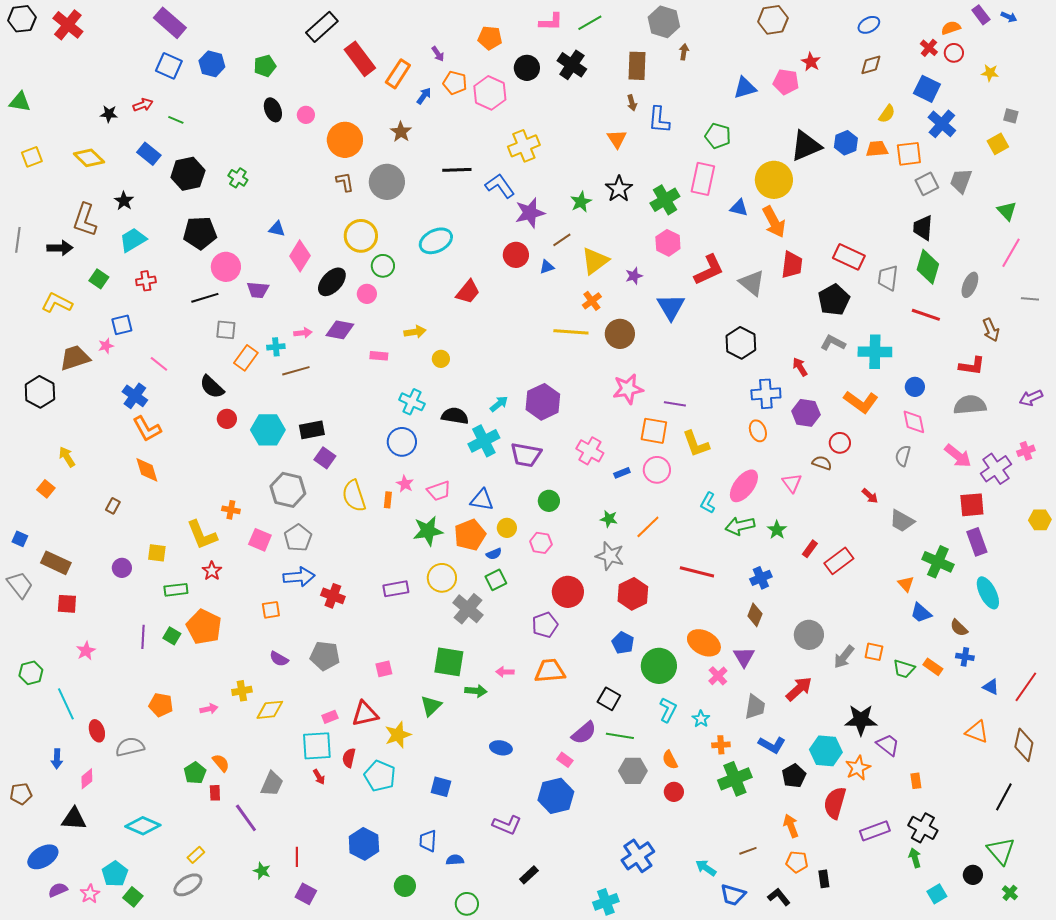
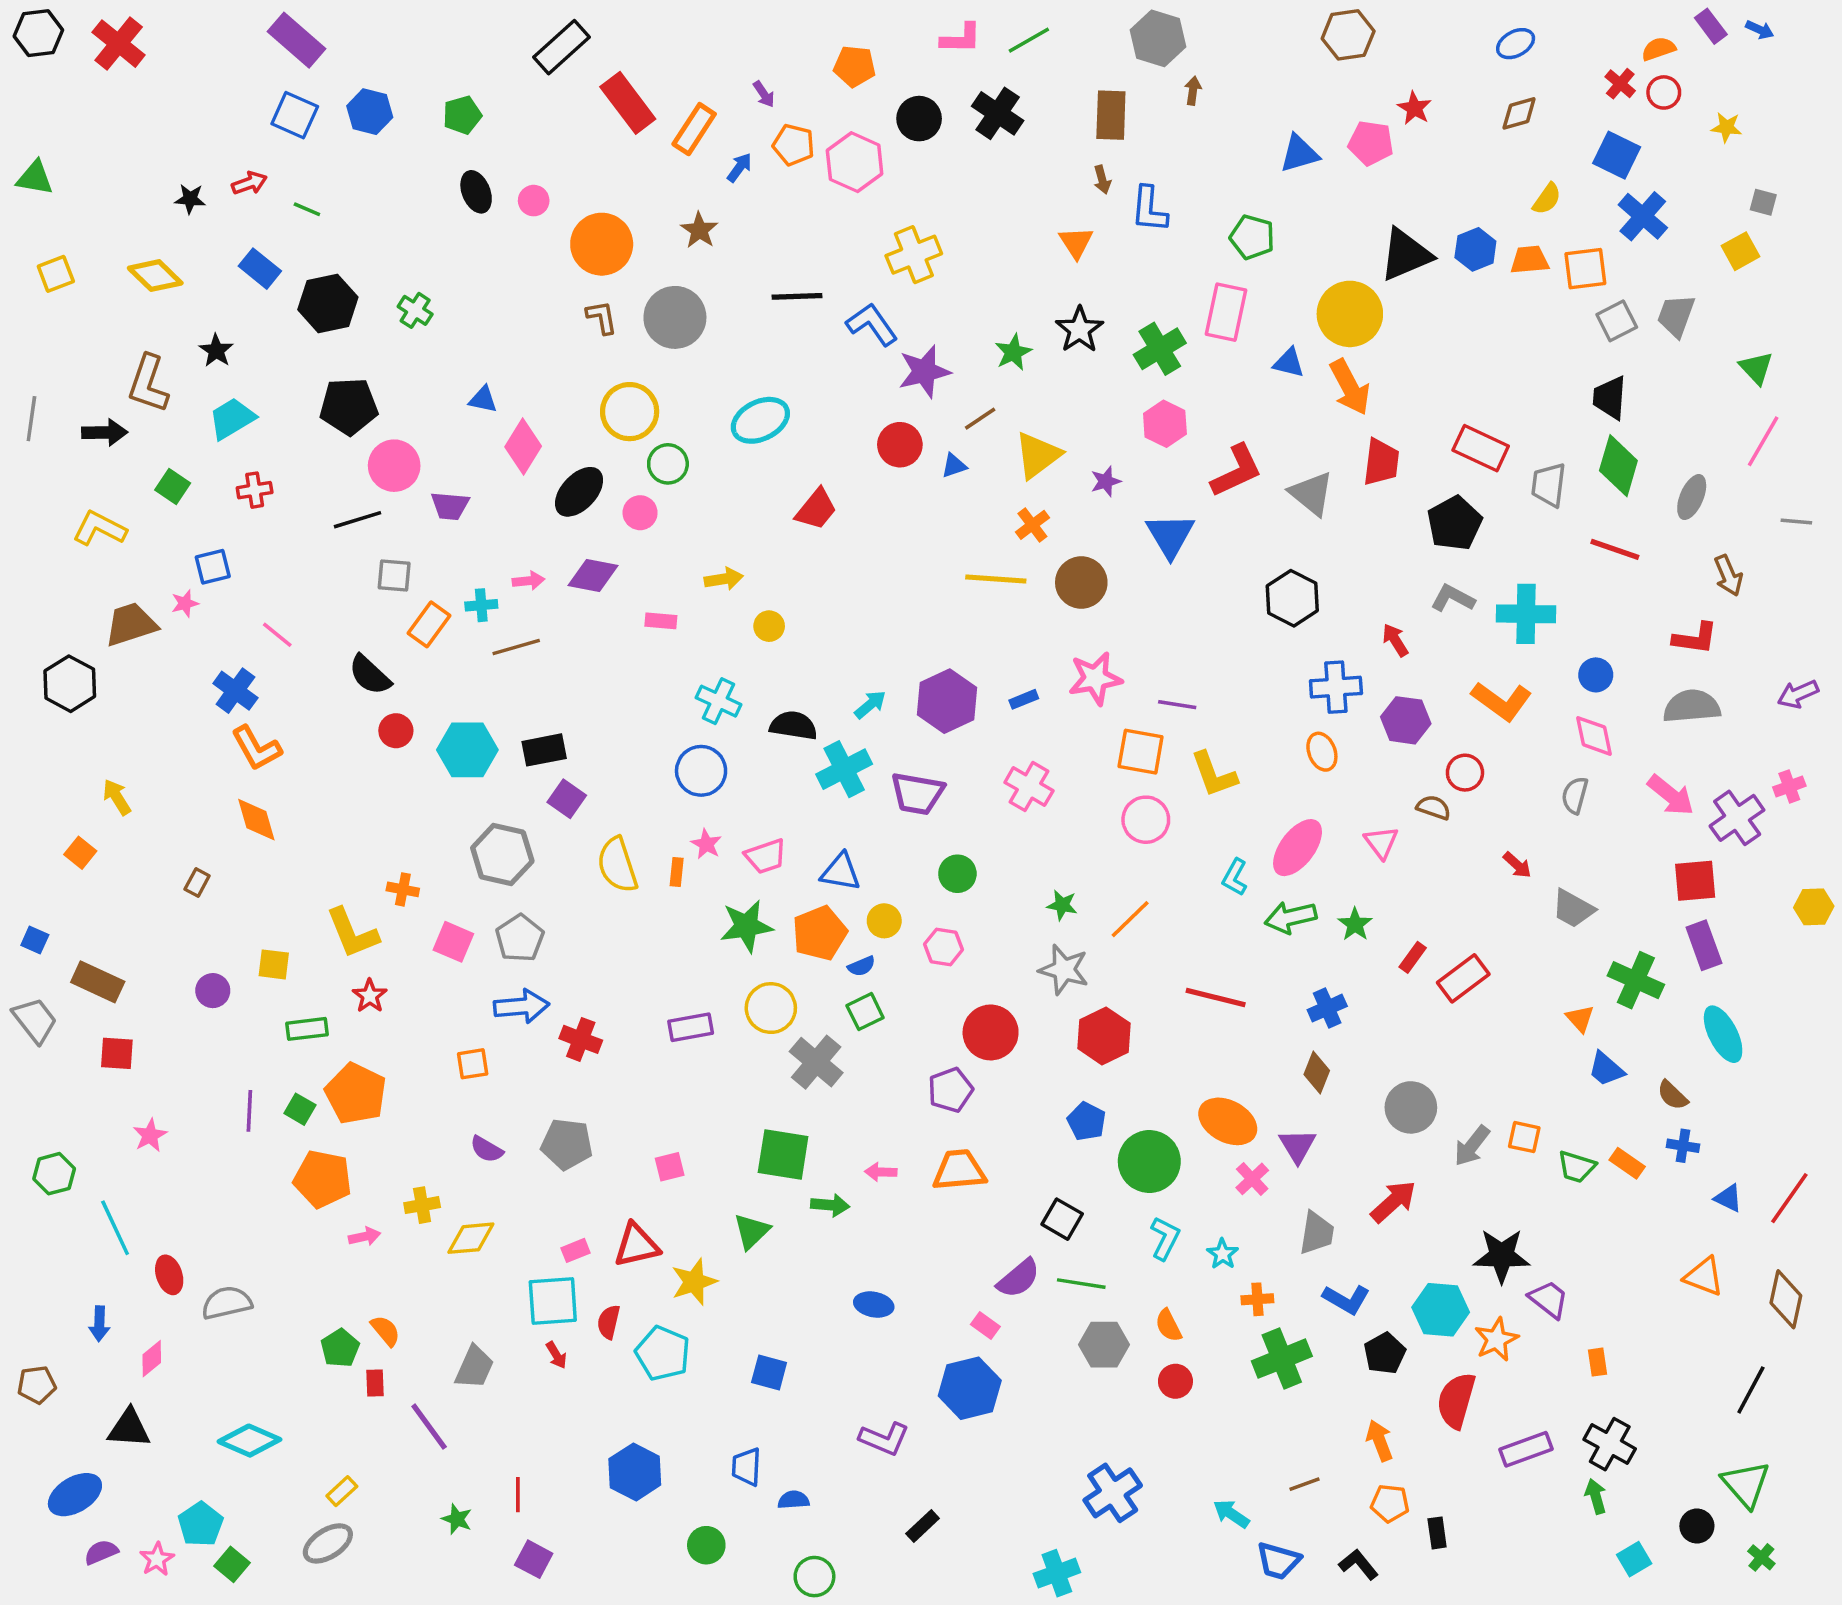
blue rectangle: (622, 473) -> (1024, 699), moved
orange pentagon: (161, 705) -> (323, 1179), moved, size x1.4

